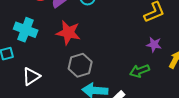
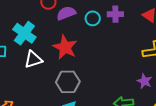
white triangle: (31, 76) -> (33, 59), moved

